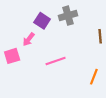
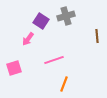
pink square: (12, 56) -> (14, 68), moved
orange line: (94, 77) -> (64, 84), moved

